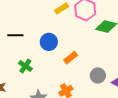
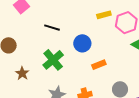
green cross: (25, 66) -> (53, 60), size x1.5

